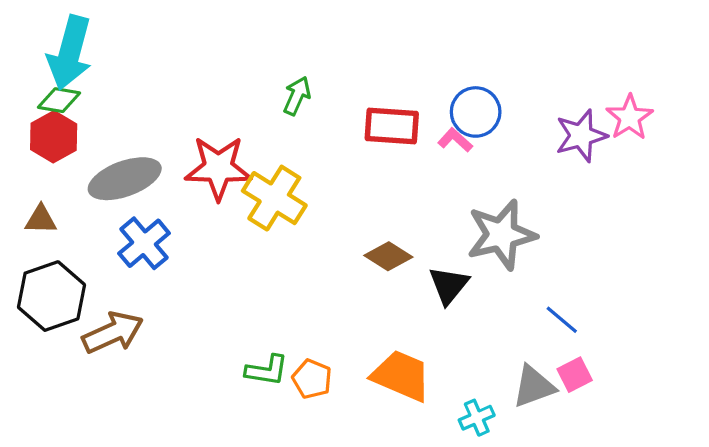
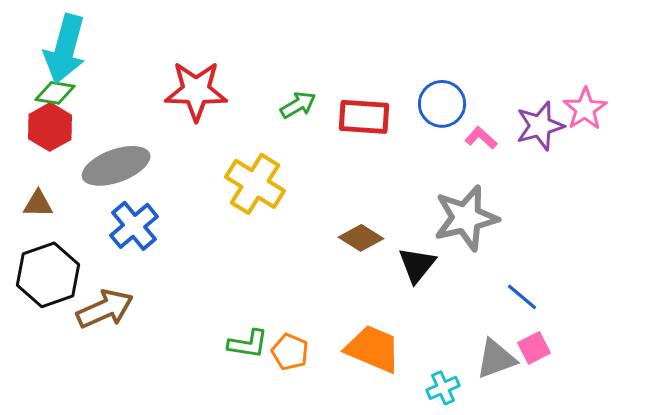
green arrow: (297, 96) -> (298, 105), moved, turned 36
pink L-shape: (455, 140) -> (481, 138), moved
red star: (218, 168) -> (196, 91), moved

